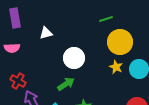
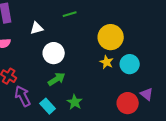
green line: (106, 19) -> (70, 14), moved
white circle: (74, 58) -> (54, 53), moved

